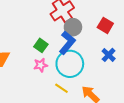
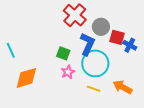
red square: (105, 25) -> (117, 37), moved
gray circle: (73, 27) -> (101, 27), moved

